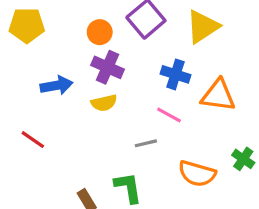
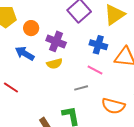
orange circle: (100, 32) -> (31, 28), moved
blue arrow: (57, 85) -> (25, 54), turned -138

